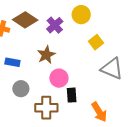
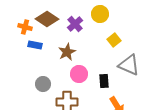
blue rectangle: (12, 62) -> (35, 45), moved
black rectangle: (72, 95) -> (104, 81), moved

